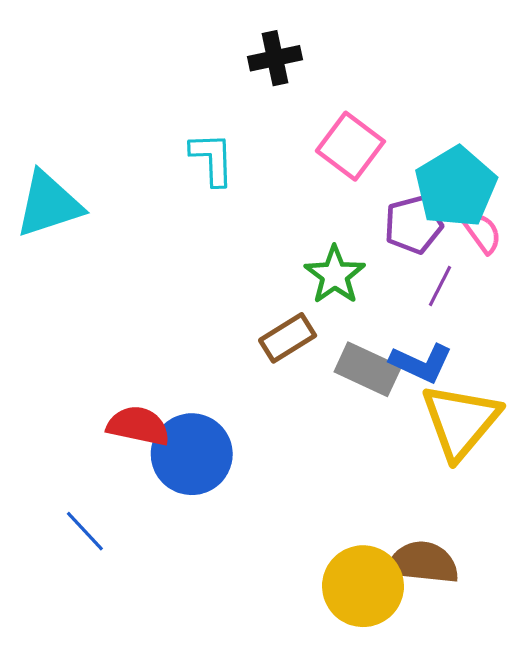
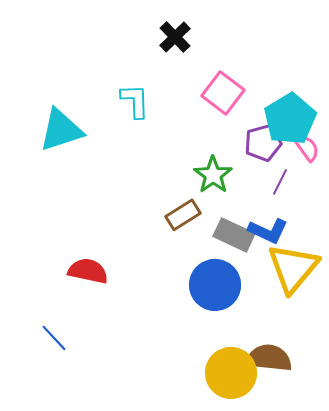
black cross: (275, 58) -> (175, 37), turned -32
cyan triangle: (49, 204) -> (61, 130), moved
blue circle: (192, 454) -> (215, 285), moved

